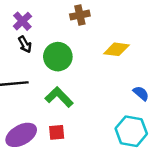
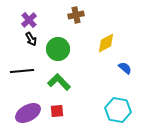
yellow diamond: (117, 49) -> (106, 43), turned -35
blue semicircle: (141, 93) -> (125, 68), moved

